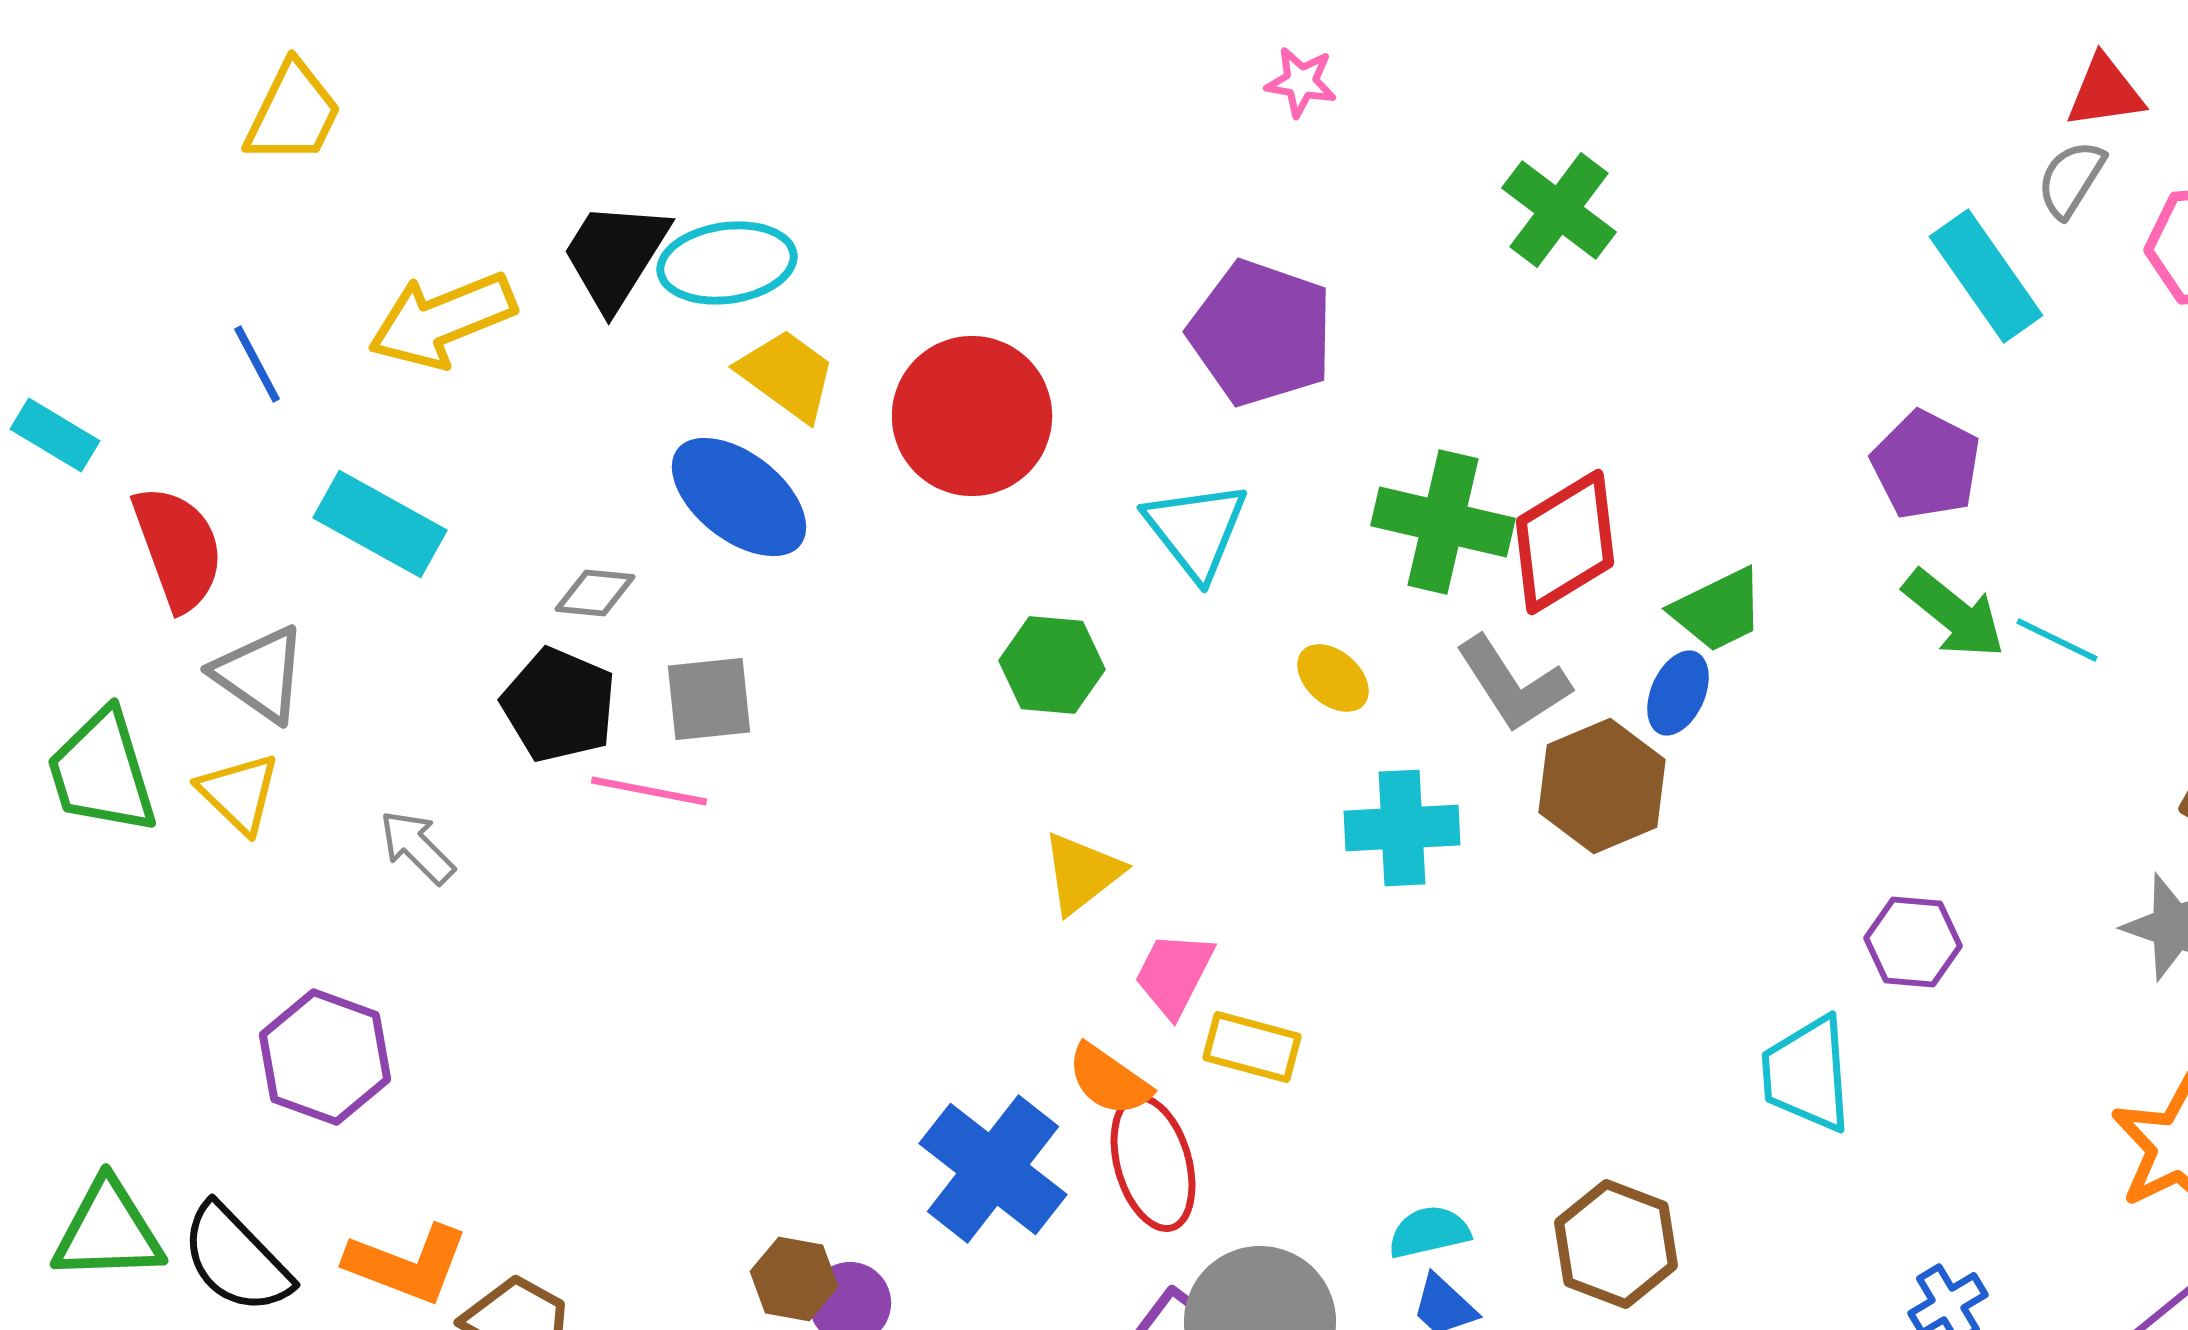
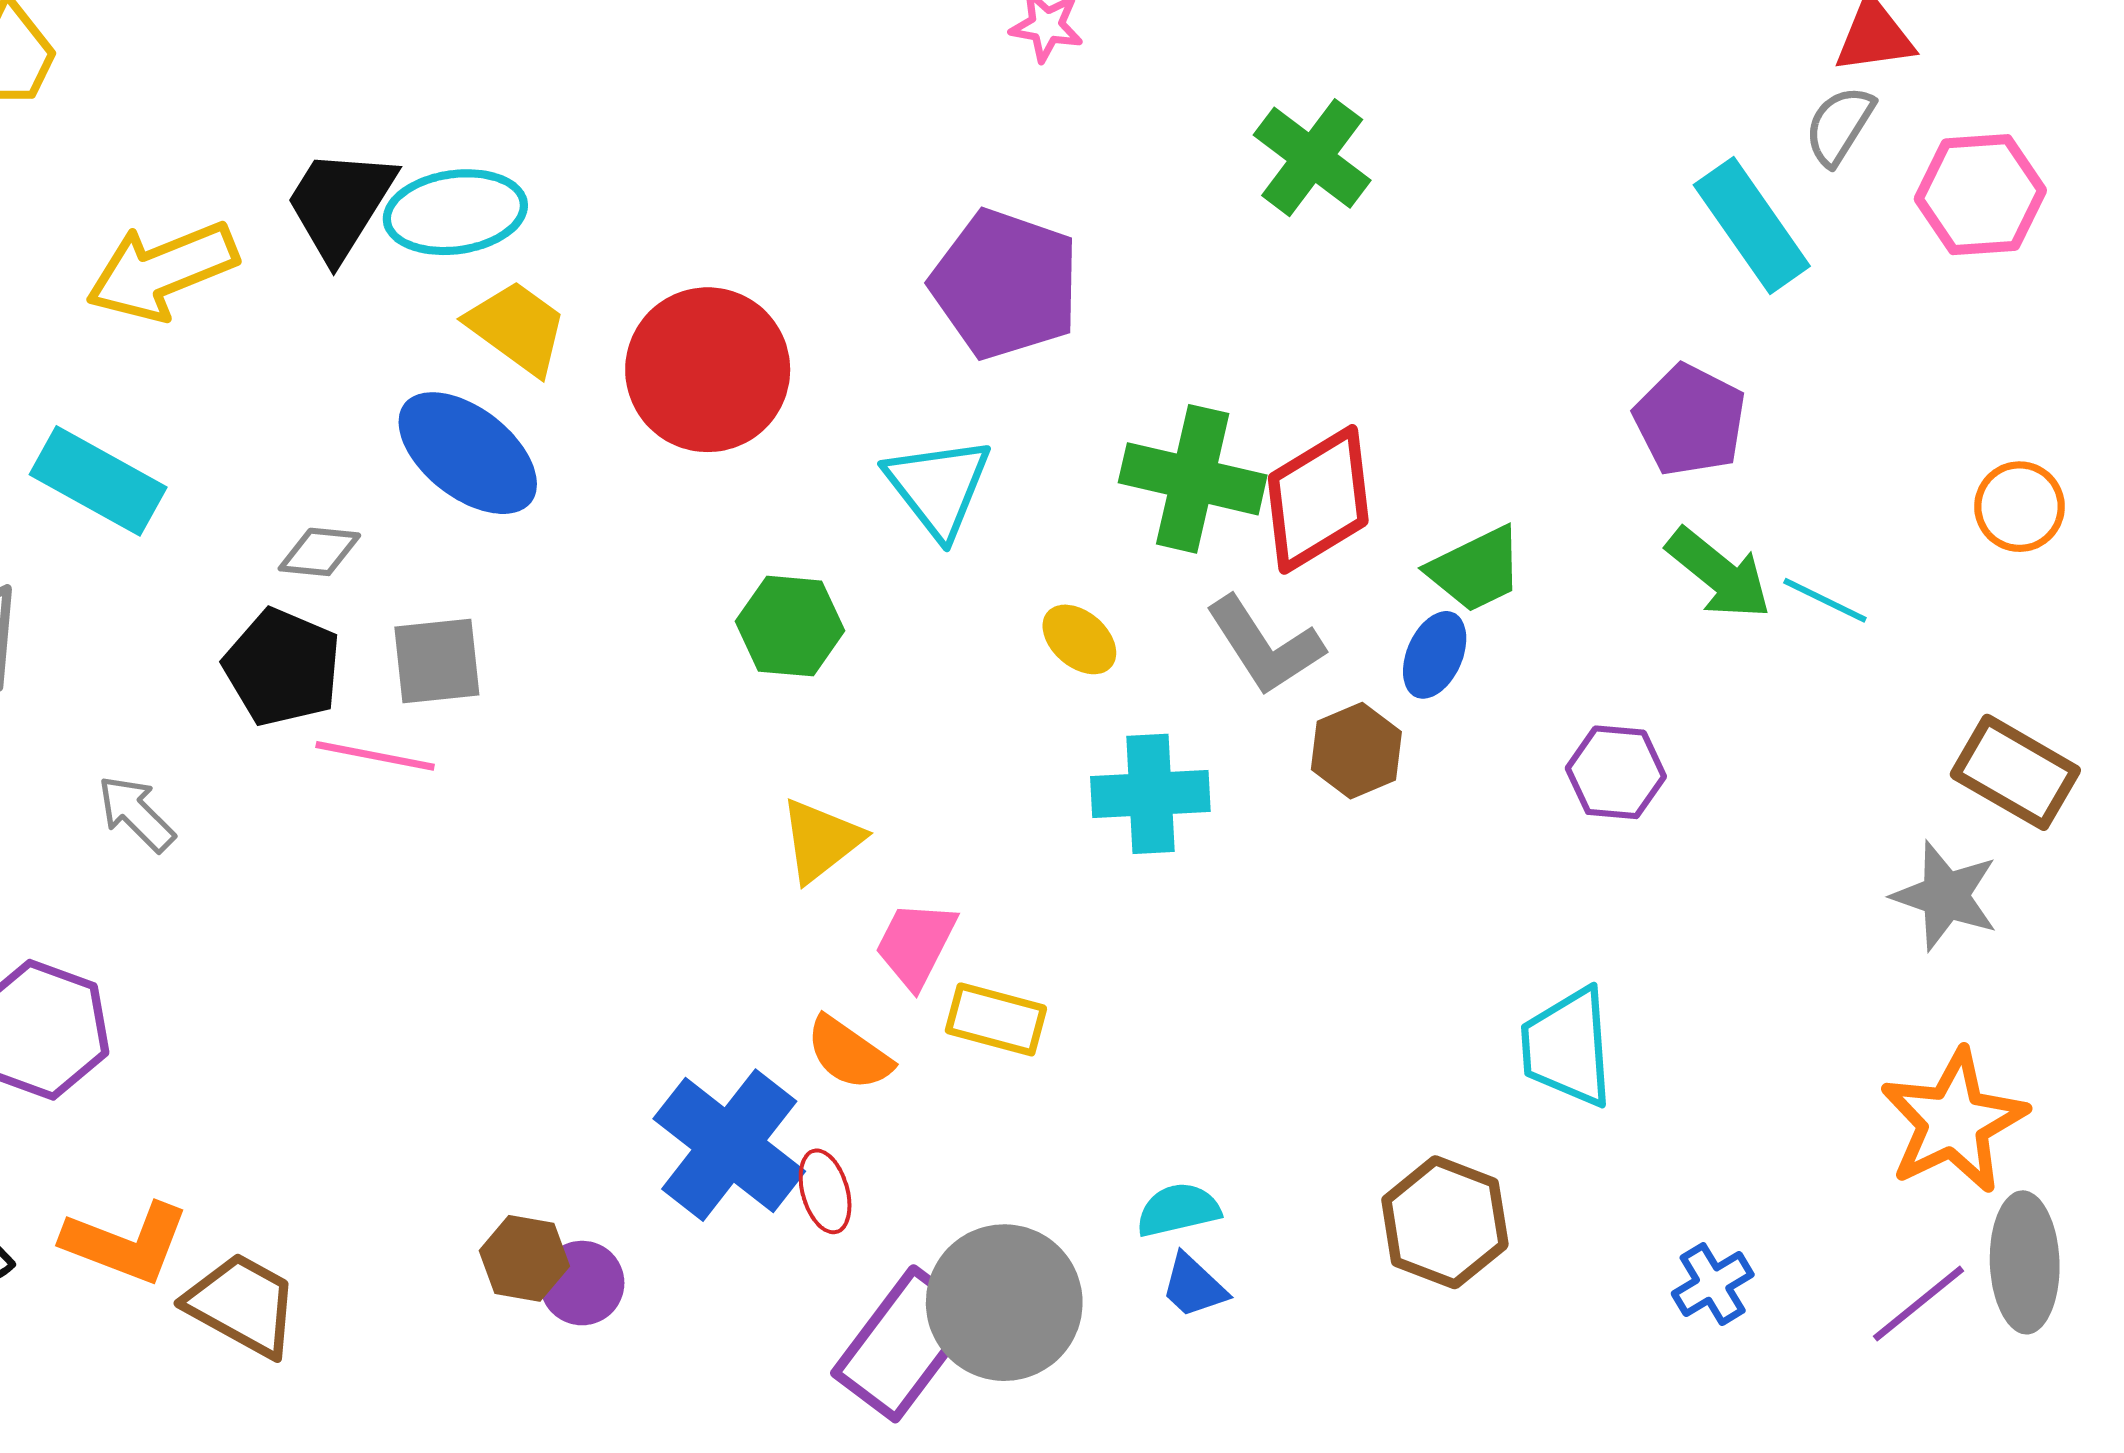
brown hexagon: (1602, 786) -> (1356, 751), size x0.7
purple hexagon: (1913, 942) -> (1616, 772), moved
red ellipse: (1153, 1163) -> (825, 1191), moved, size x0.6
brown hexagon: (1616, 1244) -> (1445, 1222), moved

